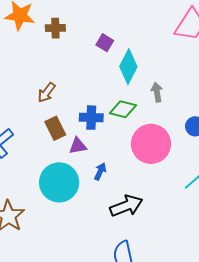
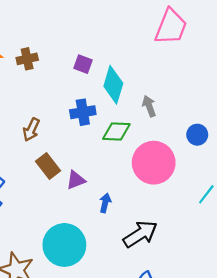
blue cross: (91, 118) -> (83, 112), moved
cyan circle: (59, 182) -> (64, 245), moved

